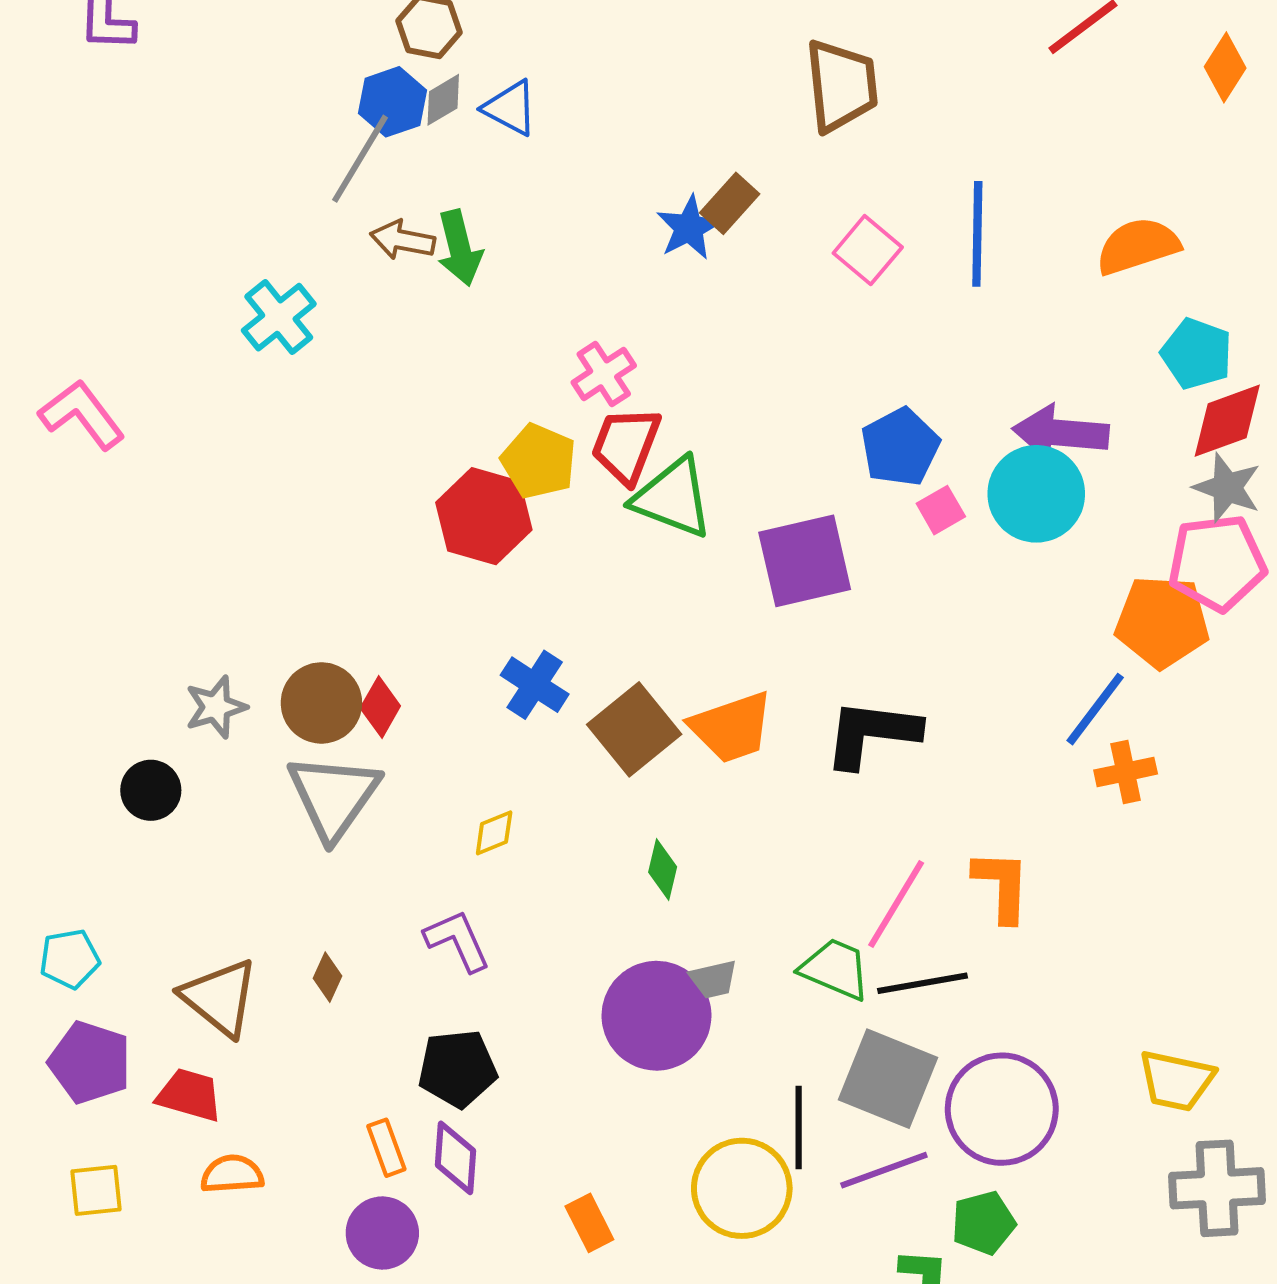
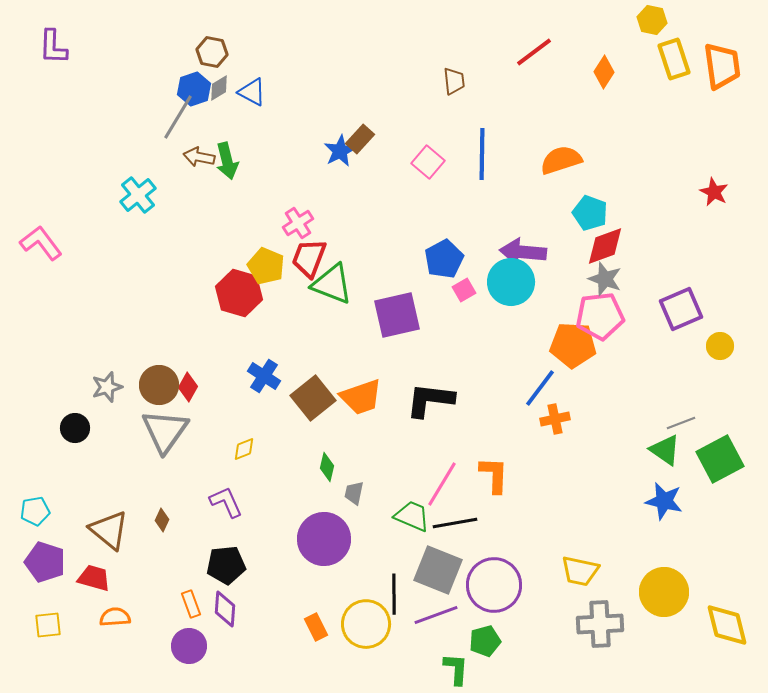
brown trapezoid: (841, 86) -> (454, 81), moved, size x0.6
gray trapezoid: (713, 979) -> (354, 493), moved, turned 115
orange rectangle: (589, 1223) -> (316, 627), moved

